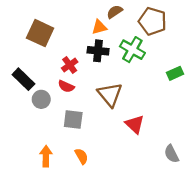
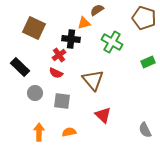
brown pentagon: (153, 21) -> (144, 18), moved
black cross: (98, 51) -> (71, 39), moved
gray circle: (41, 99) -> (35, 93), moved
red triangle: (135, 124) -> (103, 115), moved
orange semicircle: (81, 156) -> (69, 132), turned -72

